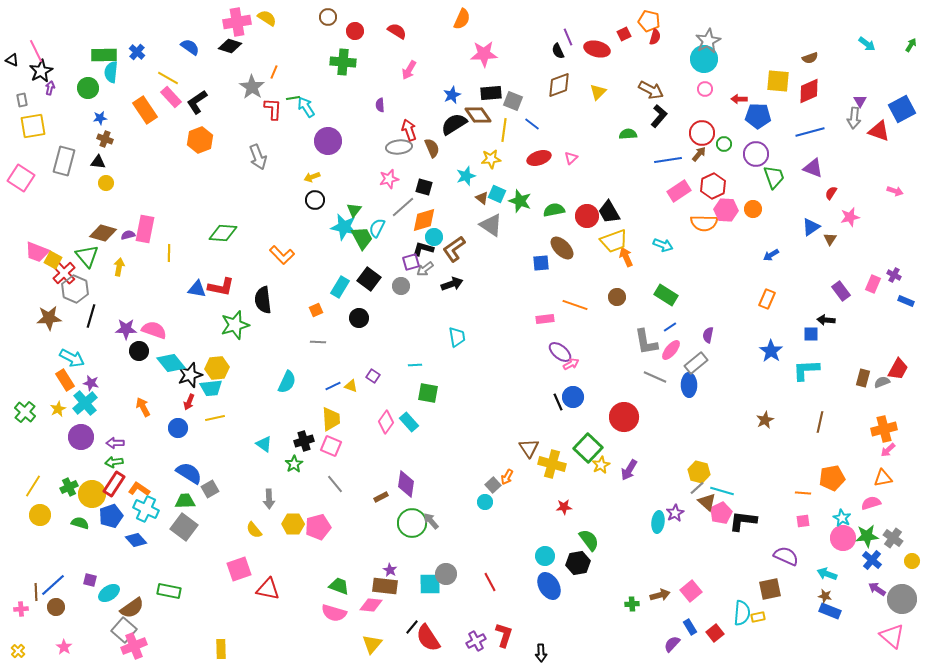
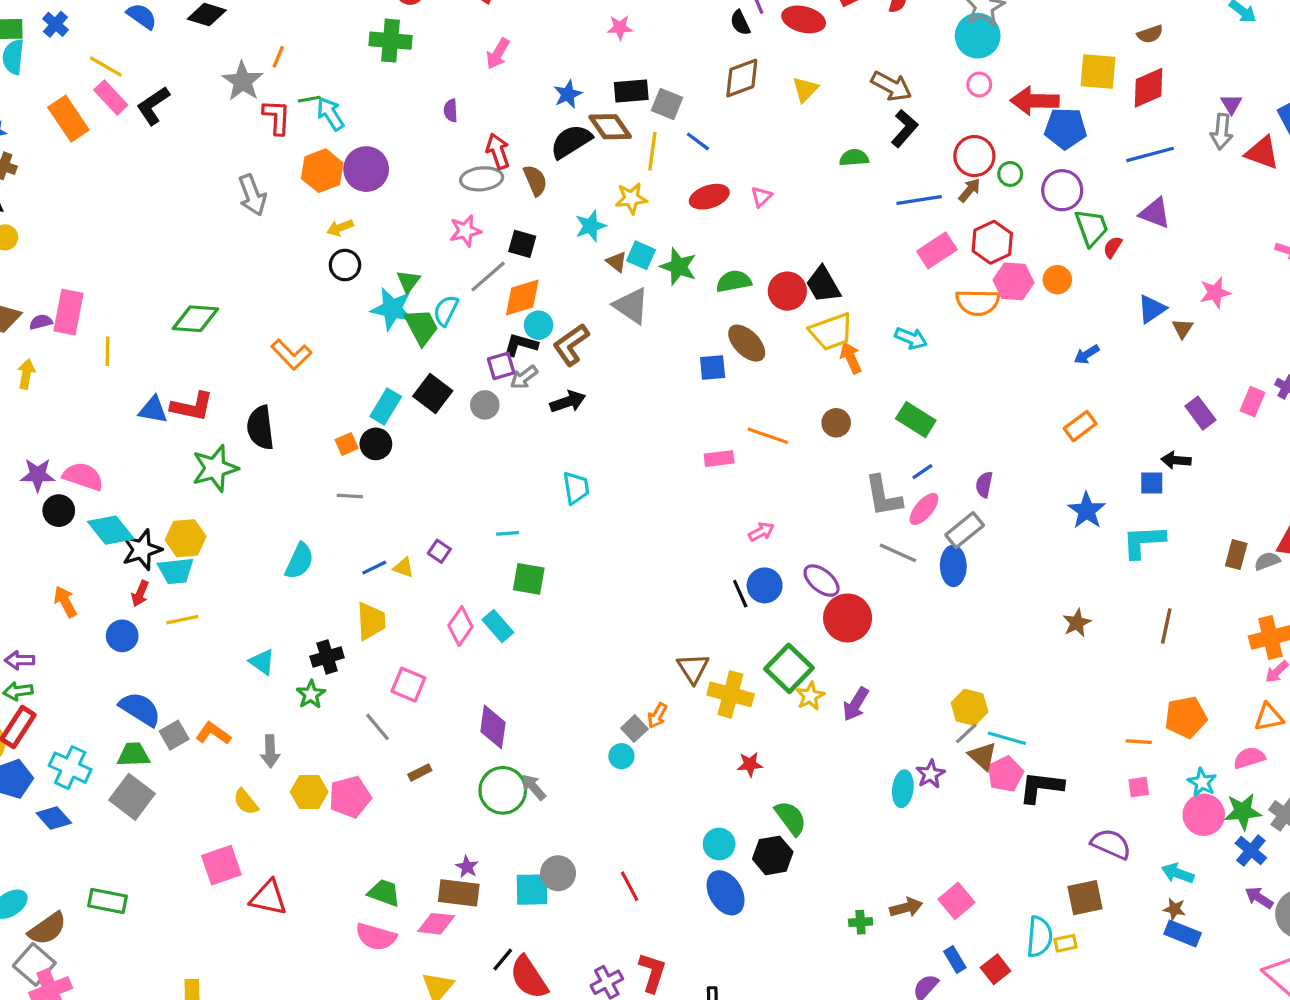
pink star: (484, 54) -> (620, 28), size x0.6
red arrow: (739, 99) -> (1035, 101), size x1.8
orange hexagon: (200, 140) -> (322, 171), moved
red semicircle: (831, 193) -> (1113, 247), moved
orange rectangle: (767, 299) -> (1080, 426), turned 30
black circle: (359, 318) -> (376, 444), moved
purple ellipse: (560, 352) -> (822, 581), moved
pink square: (331, 446) -> (408, 685), moved
orange L-shape: (139, 489) -> (213, 733), moved
brown rectangle: (381, 497) -> (420, 772), moved

